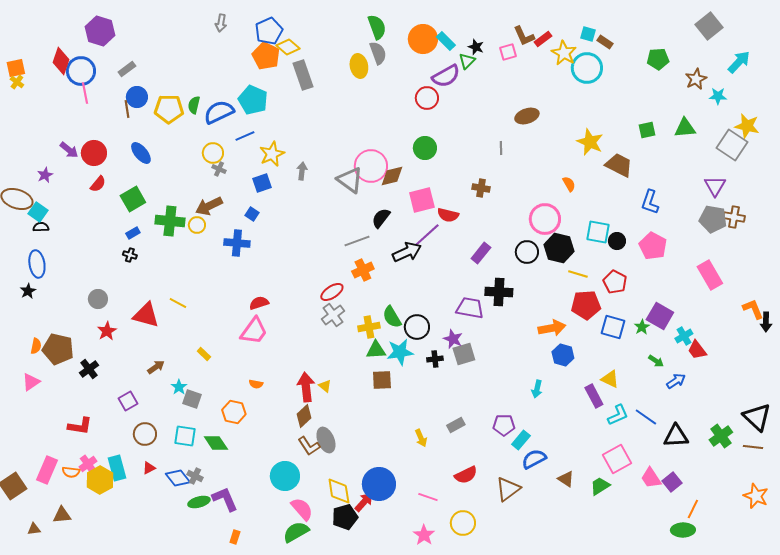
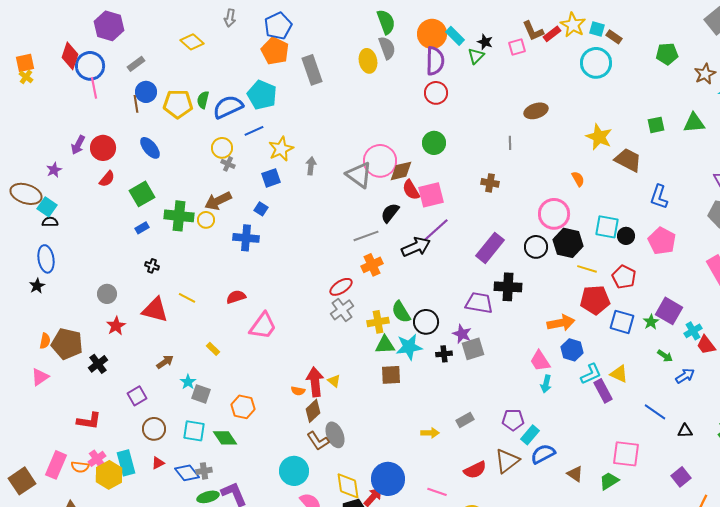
yellow diamond: (288, 47) -> (192, 42), moved
yellow star: (564, 53) -> (573, 25), moved
purple semicircle: (446, 76) -> (435, 61), moved, turned -60
purple arrow: (69, 150) -> (78, 145), turned 78
red semicircle: (448, 215) -> (411, 190), moved, turned 45
purple rectangle: (481, 253) -> (490, 248), size x1.4
black cross: (130, 255) -> (152, 266), moved
red semicircle: (259, 303) -> (236, 297), moved
orange semicircle: (256, 384) -> (298, 391), moved
cyan L-shape: (618, 415) -> (591, 374), moved
black triangle: (676, 436) -> (685, 431), size x0.6
yellow arrow: (421, 438) -> (430, 433), turned -66
pink square: (617, 459) -> (626, 454), turned 36
gray cross: (195, 476) -> (204, 471), turned -35
pink trapezoid: (651, 478) -> (540, 361), moved
brown triangle: (508, 489) -> (507, 461), moved

